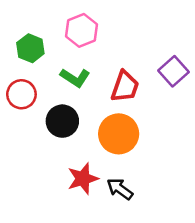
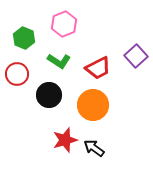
red trapezoid: (125, 87) -> (98, 68), turned 44

